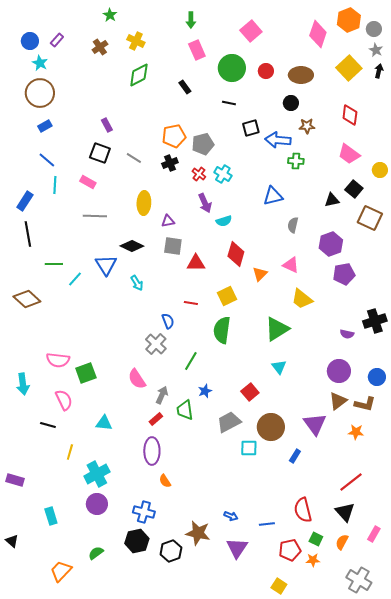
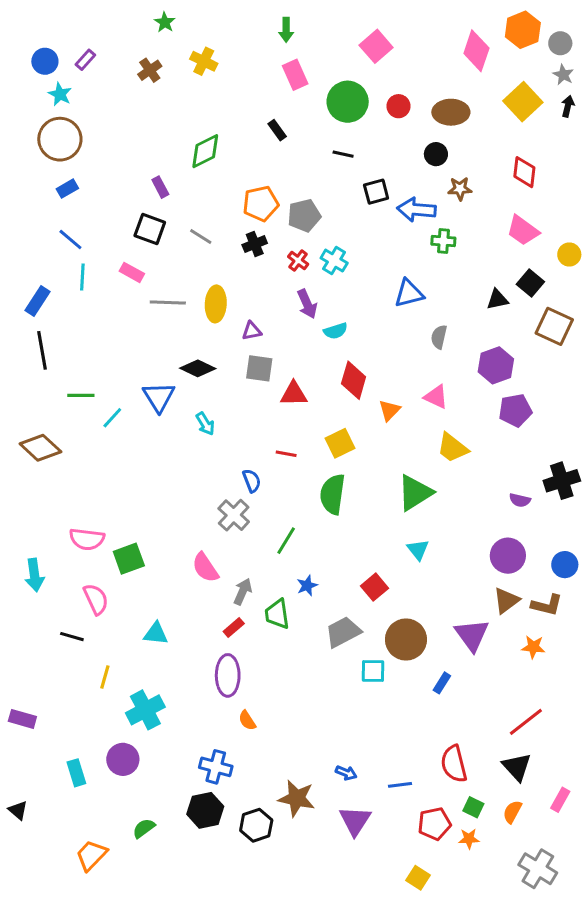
green diamond: (139, 75) -> (205, 151), moved
gray line: (95, 216) -> (168, 302), moved
purple circle: (97, 504) -> (123, 759), moved

